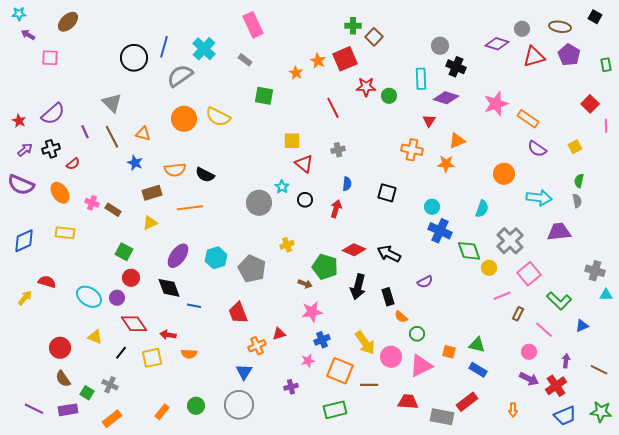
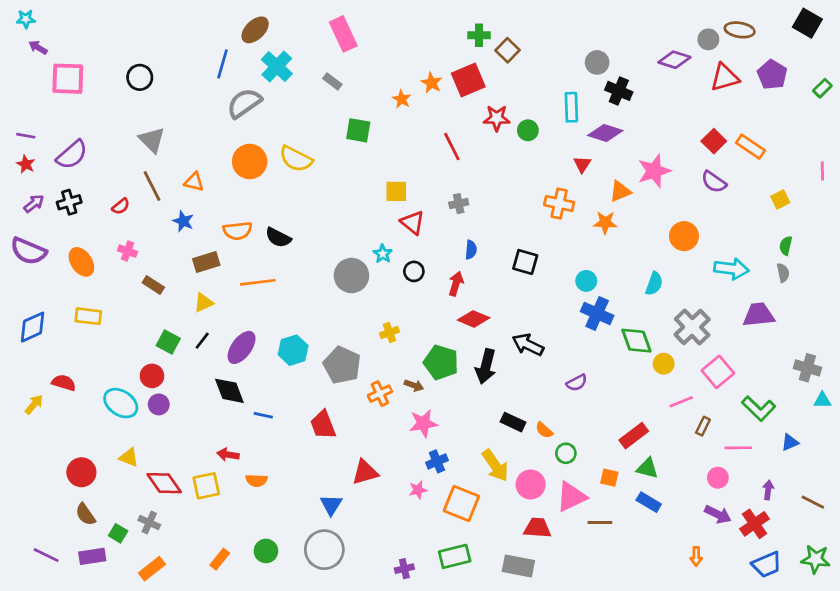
black square: (595, 17) -> (807, 23), size x1.5
brown ellipse: (68, 22) -> (255, 30), moved
brown ellipse: (560, 27) -> (740, 30), moved
pink square: (50, 58) -> (68, 79), size x1.5
black circle: (134, 58) -> (140, 77), moved, size x0.7
green rectangle: (606, 65) -> (822, 88), turned 56
pink star: (496, 104) -> (654, 171), moved
red square: (590, 104) -> (714, 141), moved
orange rectangle: (528, 119) -> (750, 147), moved
purple line: (85, 132) -> (26, 136), moved, turned -56
purple semicircle: (537, 149) -> (714, 182), moved
red semicircle: (73, 164) -> (121, 206), moved
pink cross: (92, 203) -> (128, 251), moved
red diamond: (354, 250) -> (474, 319), moved
red circle: (131, 278) -> (152, 376), moved
black arrow: (358, 287) -> (486, 366), moved
black rectangle: (388, 297) -> (513, 422), moved, turned -48
red diamond: (134, 324) -> (164, 483), moved
pink line: (544, 330) -> (738, 448), turned -42
red triangle: (279, 334) -> (365, 472), moved, size x1.5
orange cross: (257, 346) -> (380, 394), moved
black line: (121, 353) -> (202, 341), moved
brown line: (369, 385) -> (600, 522), moved
purple cross: (291, 387) -> (404, 569), moved
red trapezoid: (408, 402) -> (537, 528), moved
red rectangle: (467, 402) -> (634, 436), moved
gray rectangle: (442, 417) -> (518, 566), moved

